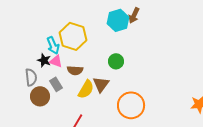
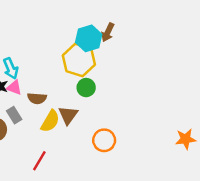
yellow hexagon: (73, 36) -> (79, 60), moved
orange circle: (131, 105) -> (104, 140), size x0.7

